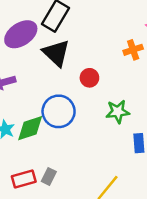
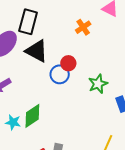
orange cross: (133, 50) -> (83, 27), moved
blue circle: (59, 111) -> (60, 74), moved, size x0.7

